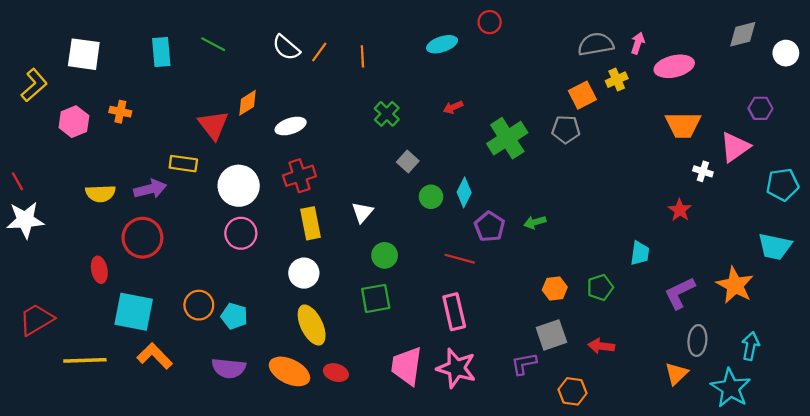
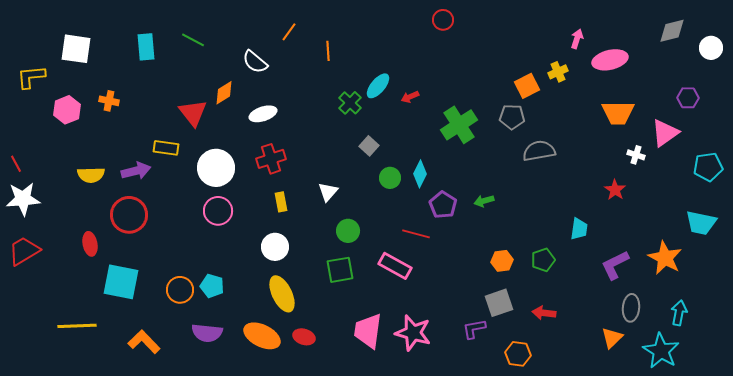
cyan ellipse: (442, 44) -> (378, 86), moved, turned -32
gray semicircle: (596, 44) -> (539, 151), moved
white semicircle: (286, 48) -> (255, 62), moved
orange line: (319, 52) -> (289, 32), moved
yellow L-shape: (34, 85) -> (31, 77), turned -144
yellow rectangle: (310, 223) -> (281, 202), size x0.7
orange circle: (199, 305) -> (180, 290), moved
pink rectangle: (454, 312) -> (395, 266), moved, turned -48
red trapezoid: (36, 319) -> (24, 251), moved
orange L-shape: (155, 356) -> (144, 342), moved

